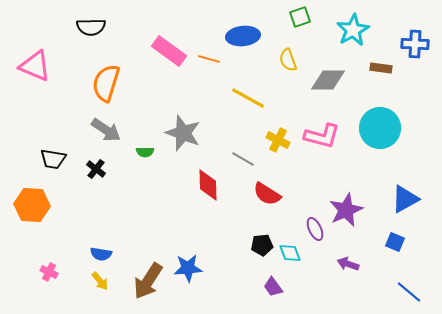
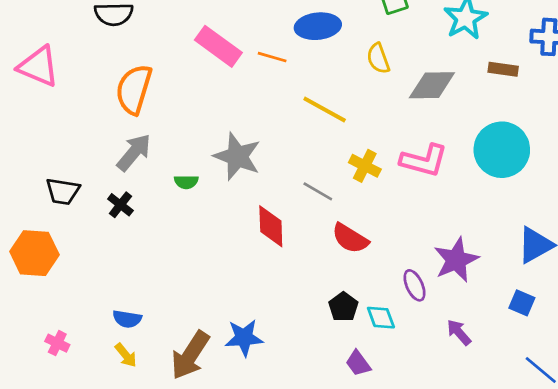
gray arrow: (106, 130) -> (134, 152), turned -84
black pentagon: (262, 245) -> (343, 307), turned -30
purple arrow: (348, 264) -> (459, 332), turned 30

